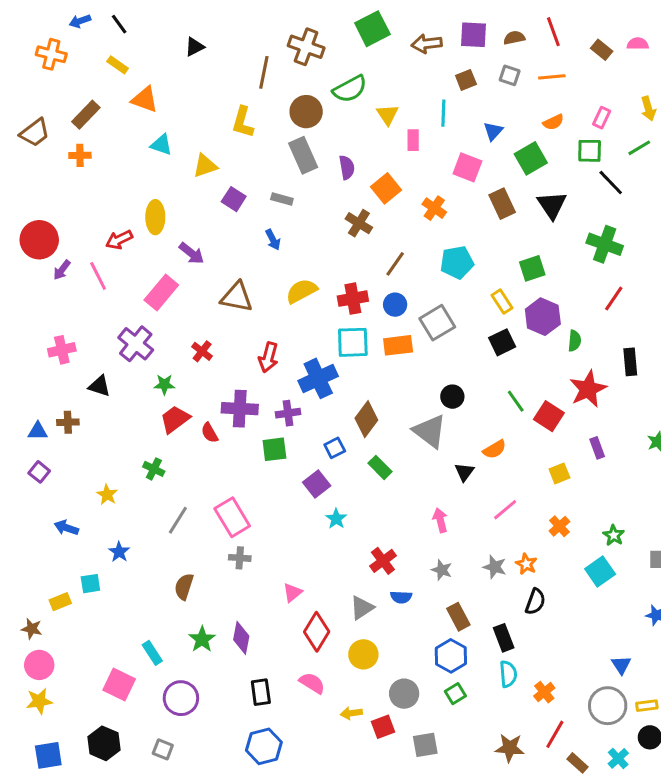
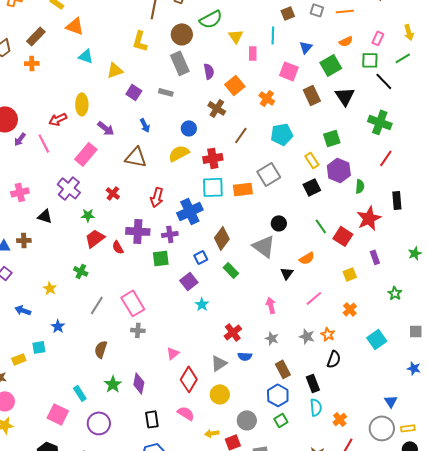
blue arrow: (273, 240) -> (145, 125), moved
blue circle: (395, 305) -> (189, 128), moved
green star: (614, 535) -> (395, 293), moved

